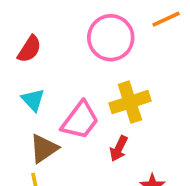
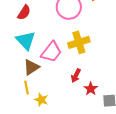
cyan triangle: (33, 100) -> (26, 41), size x1.5
red arrow: (119, 149) -> (76, 76), moved

